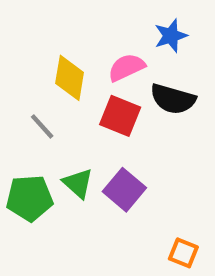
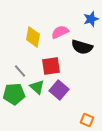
blue star: (171, 36) -> (91, 19), moved
red square: (120, 116) -> (51, 66), moved, turned -30
gray line: (42, 126) -> (20, 71), moved

